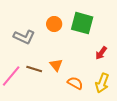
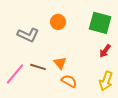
green square: (82, 23) -> (100, 23), moved
orange semicircle: (75, 83) -> (69, 81), moved

